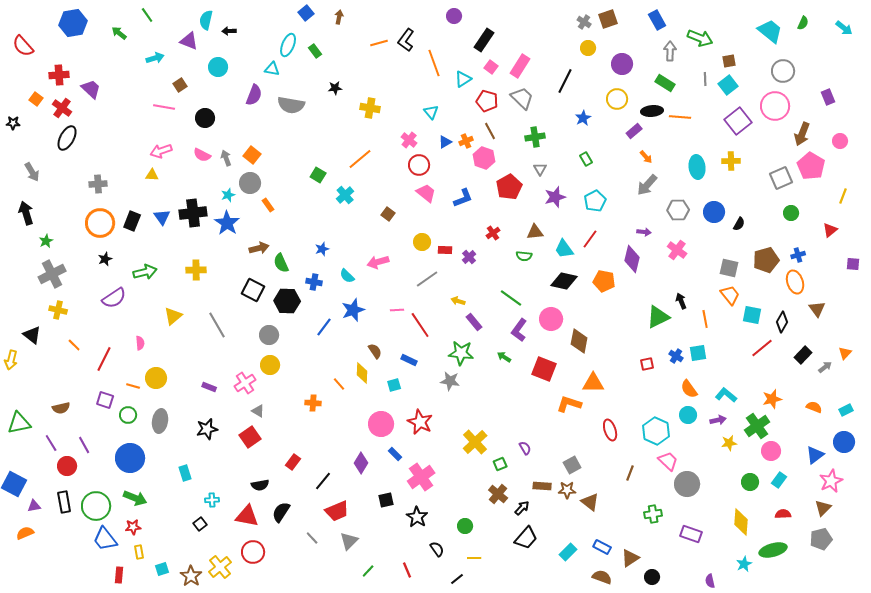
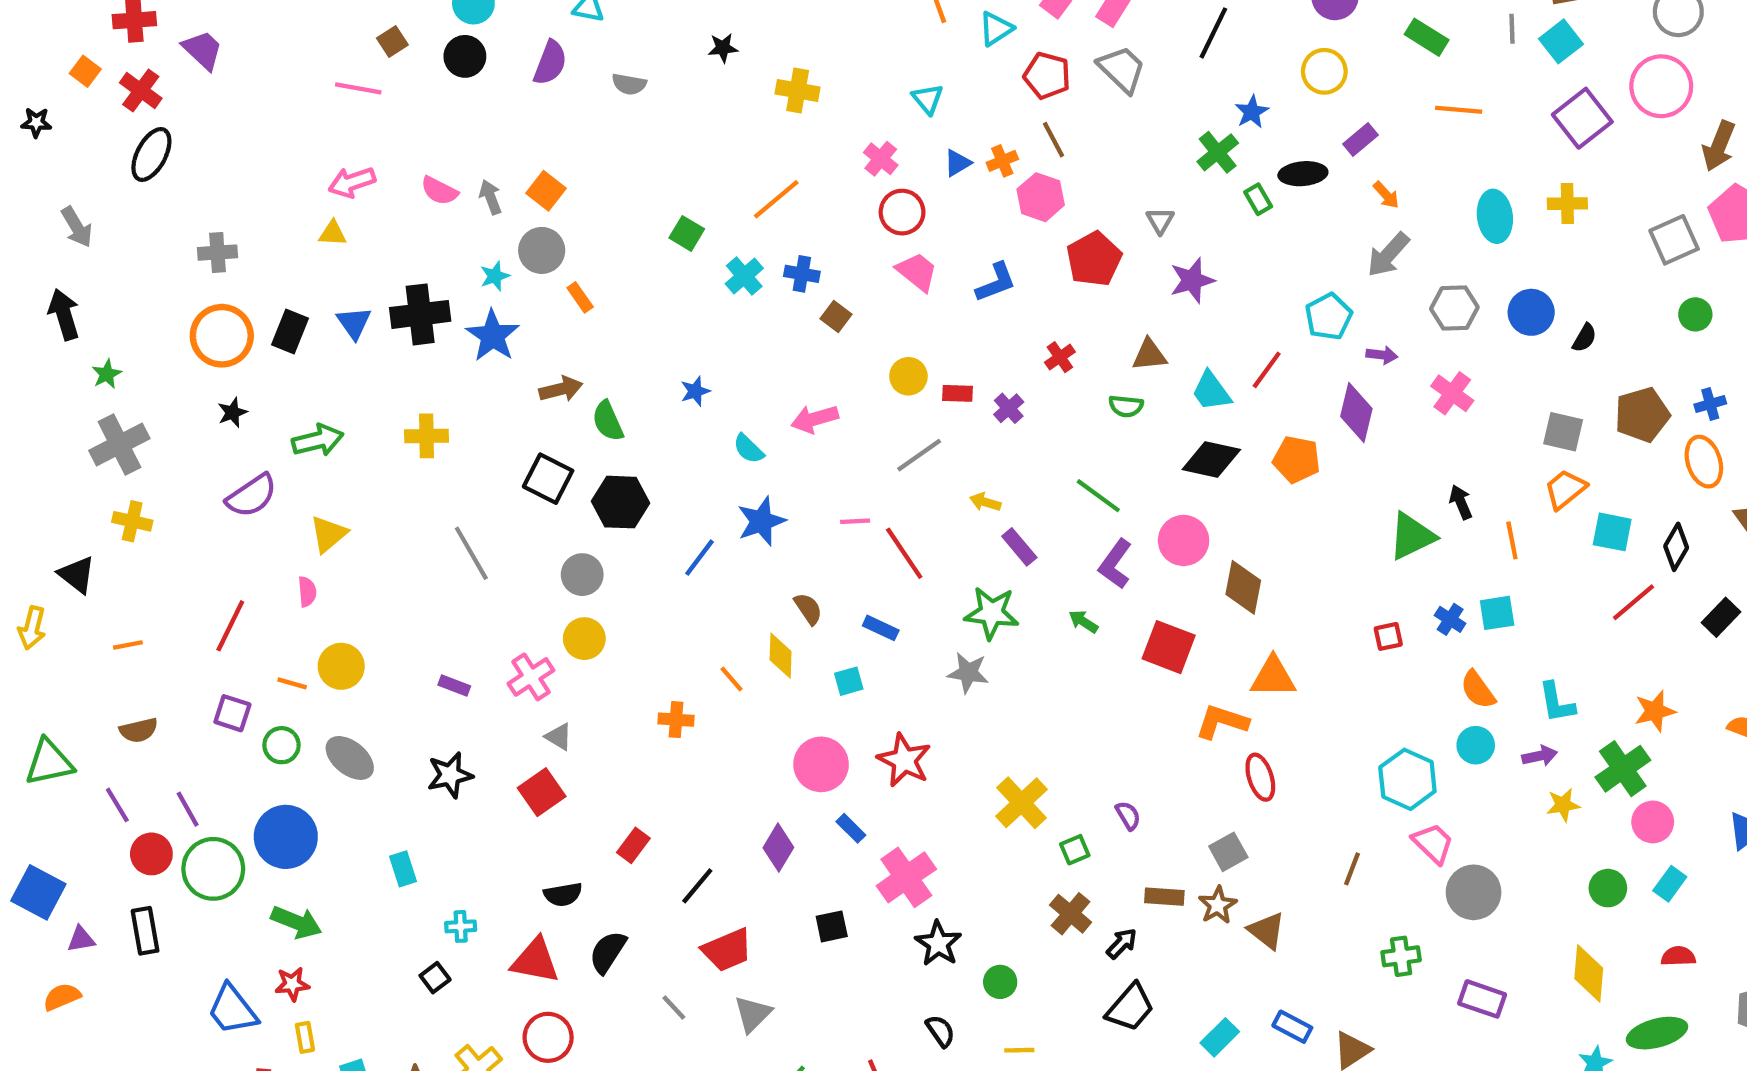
gray semicircle: (291, 105) -> (629, 84), size x0.6
black ellipse: (652, 111) -> (1303, 174), moved
black circle: (205, 118) -> (465, 56), moved
green cross: (535, 137) -> (1218, 152), moved, turned -30
cyan pentagon: (595, 201) -> (1329, 317), moved
blue cross: (314, 282) -> (802, 274), moved
orange trapezoid: (730, 295) -> (1565, 489), turned -90
yellow triangle: (173, 316) -> (328, 534), moved
orange line: (74, 345) -> (128, 645), moved, turned -56
cyan L-shape: (726, 395) -> (1557, 703), turned -140
gray ellipse: (160, 421) -> (350, 758), turned -60
red ellipse: (610, 430) -> (1260, 777), moved
brown star: (567, 490) -> (1218, 905), turned -30
green circle: (96, 506) -> (213, 869), moved
black star: (417, 517) -> (938, 944), moved

